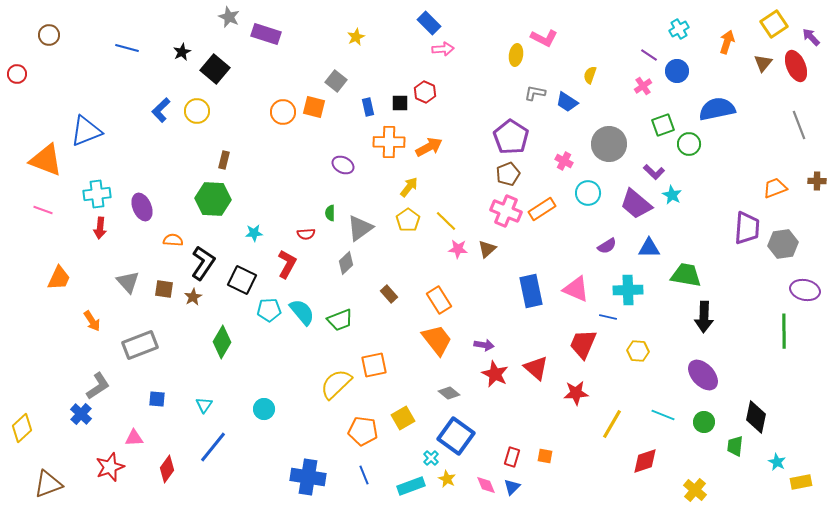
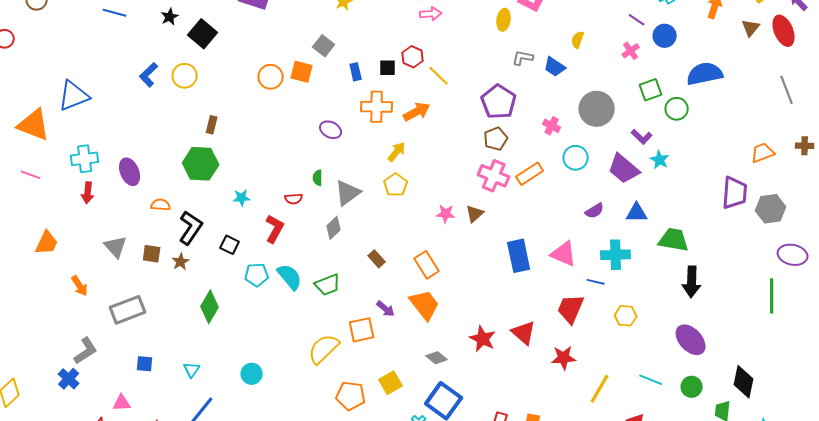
yellow line: (446, 221) -> (439, 76), moved
black square: (242, 280) -> (230, 245), size x0.7
purple arrow: (484, 345) -> (386, 309), moved, turned 30

